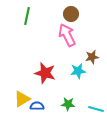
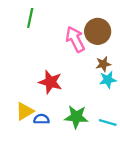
brown circle: (71, 14) -> (98, 31), moved, size x1.5
cyan star: (78, 71) -> (108, 80), moved
green star: (68, 104) -> (76, 117), size x1.5

